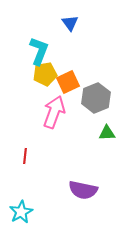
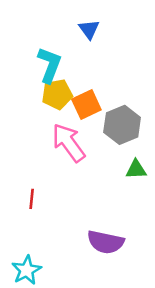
pink arrow: (54, 112) -> (69, 143), turned -56

